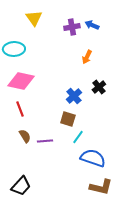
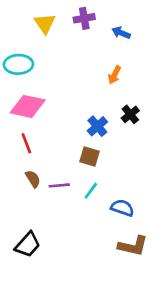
purple cross: (72, 27) -> (84, 18), moved
cyan line: (78, 137) -> (91, 191), moved
blue semicircle: (93, 158) -> (122, 208), size x0.7

